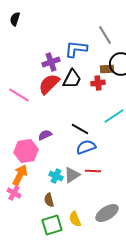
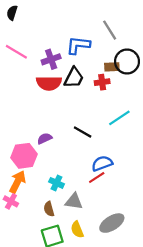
red semicircle: (49, 84) -> (49, 83), turned -135
pink line: (19, 95) -> (16, 52), moved
blue semicircle: (86, 147) -> (102, 163), moved
red line: (93, 171) -> (97, 178), turned -35
gray triangle: (72, 175) -> (74, 201), moved, turned 42

